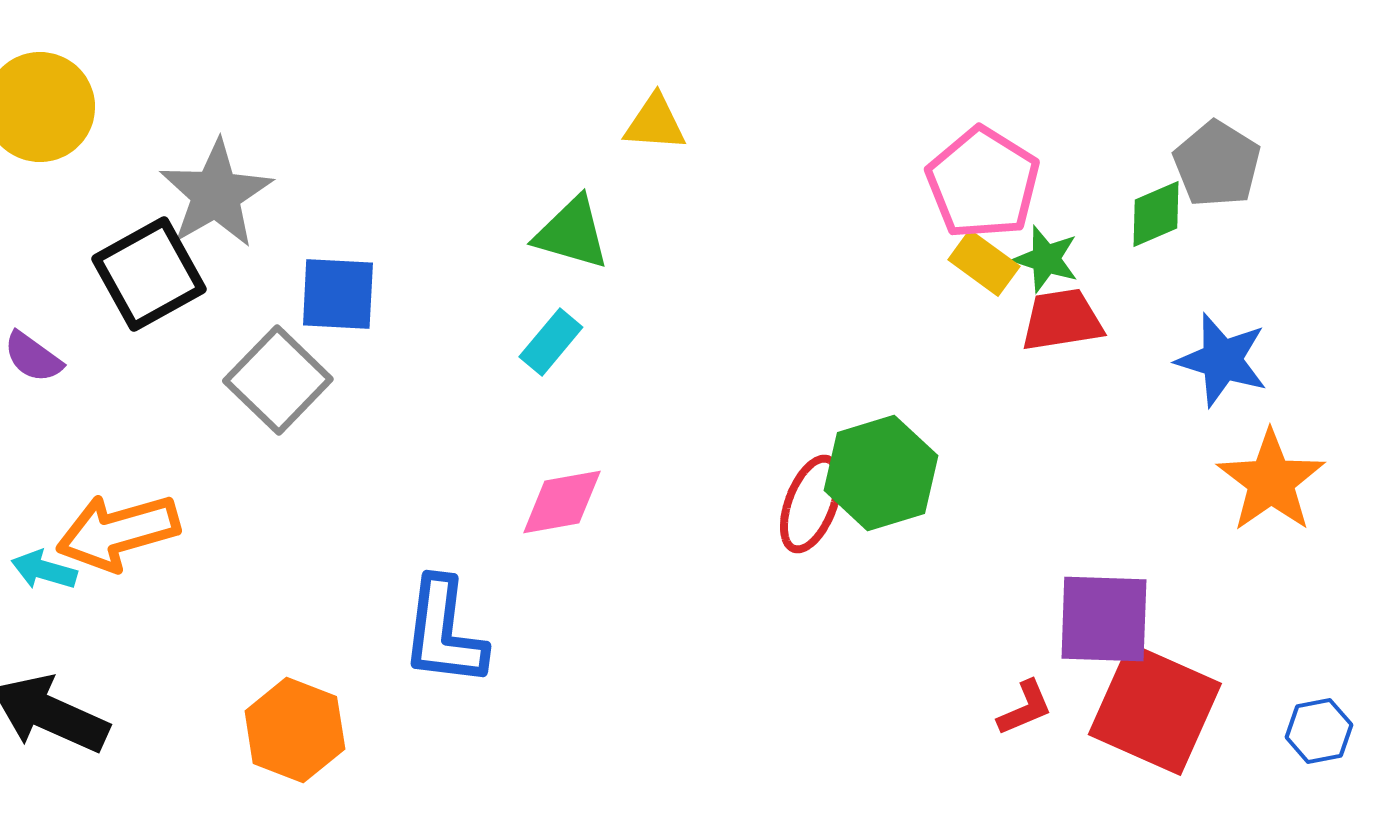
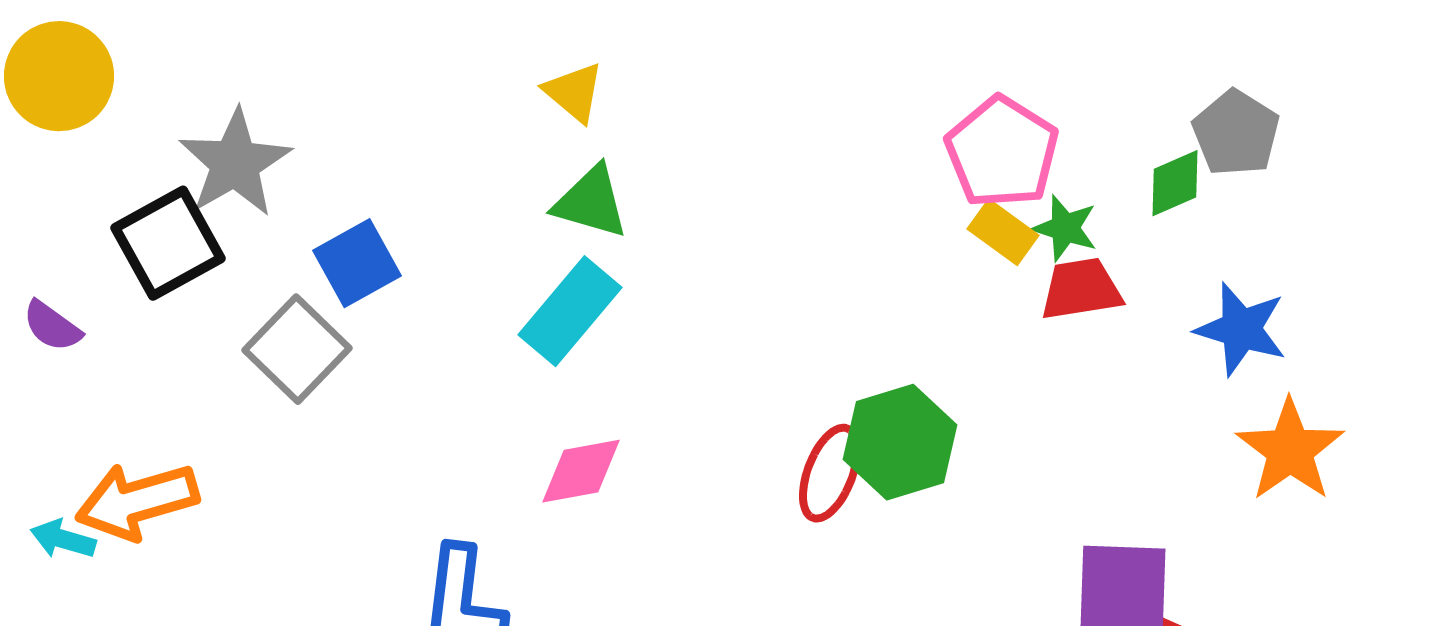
yellow triangle: (655, 123) -> (574, 92), moved, turned 36
blue square: (338, 294) -> (357, 263), turned -32
cyan rectangle: (551, 342) -> (570, 311), size x1.6

